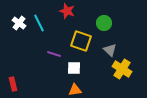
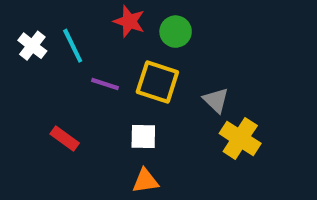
green circle: (104, 23) -> (176, 32), moved
purple line: (54, 54) -> (105, 84), moved
red rectangle: (13, 84) -> (65, 138), moved, turned -40

